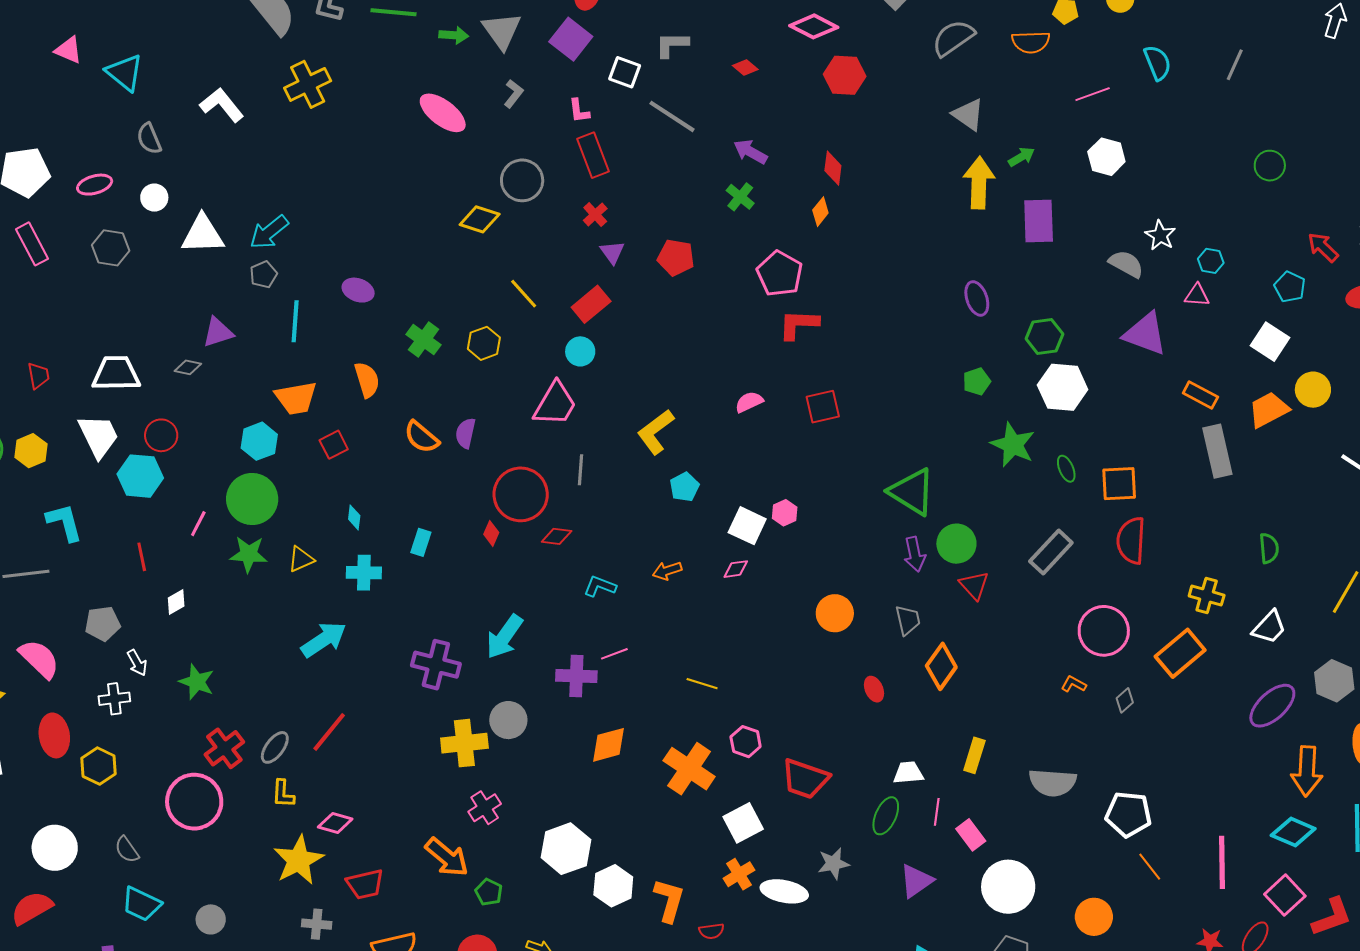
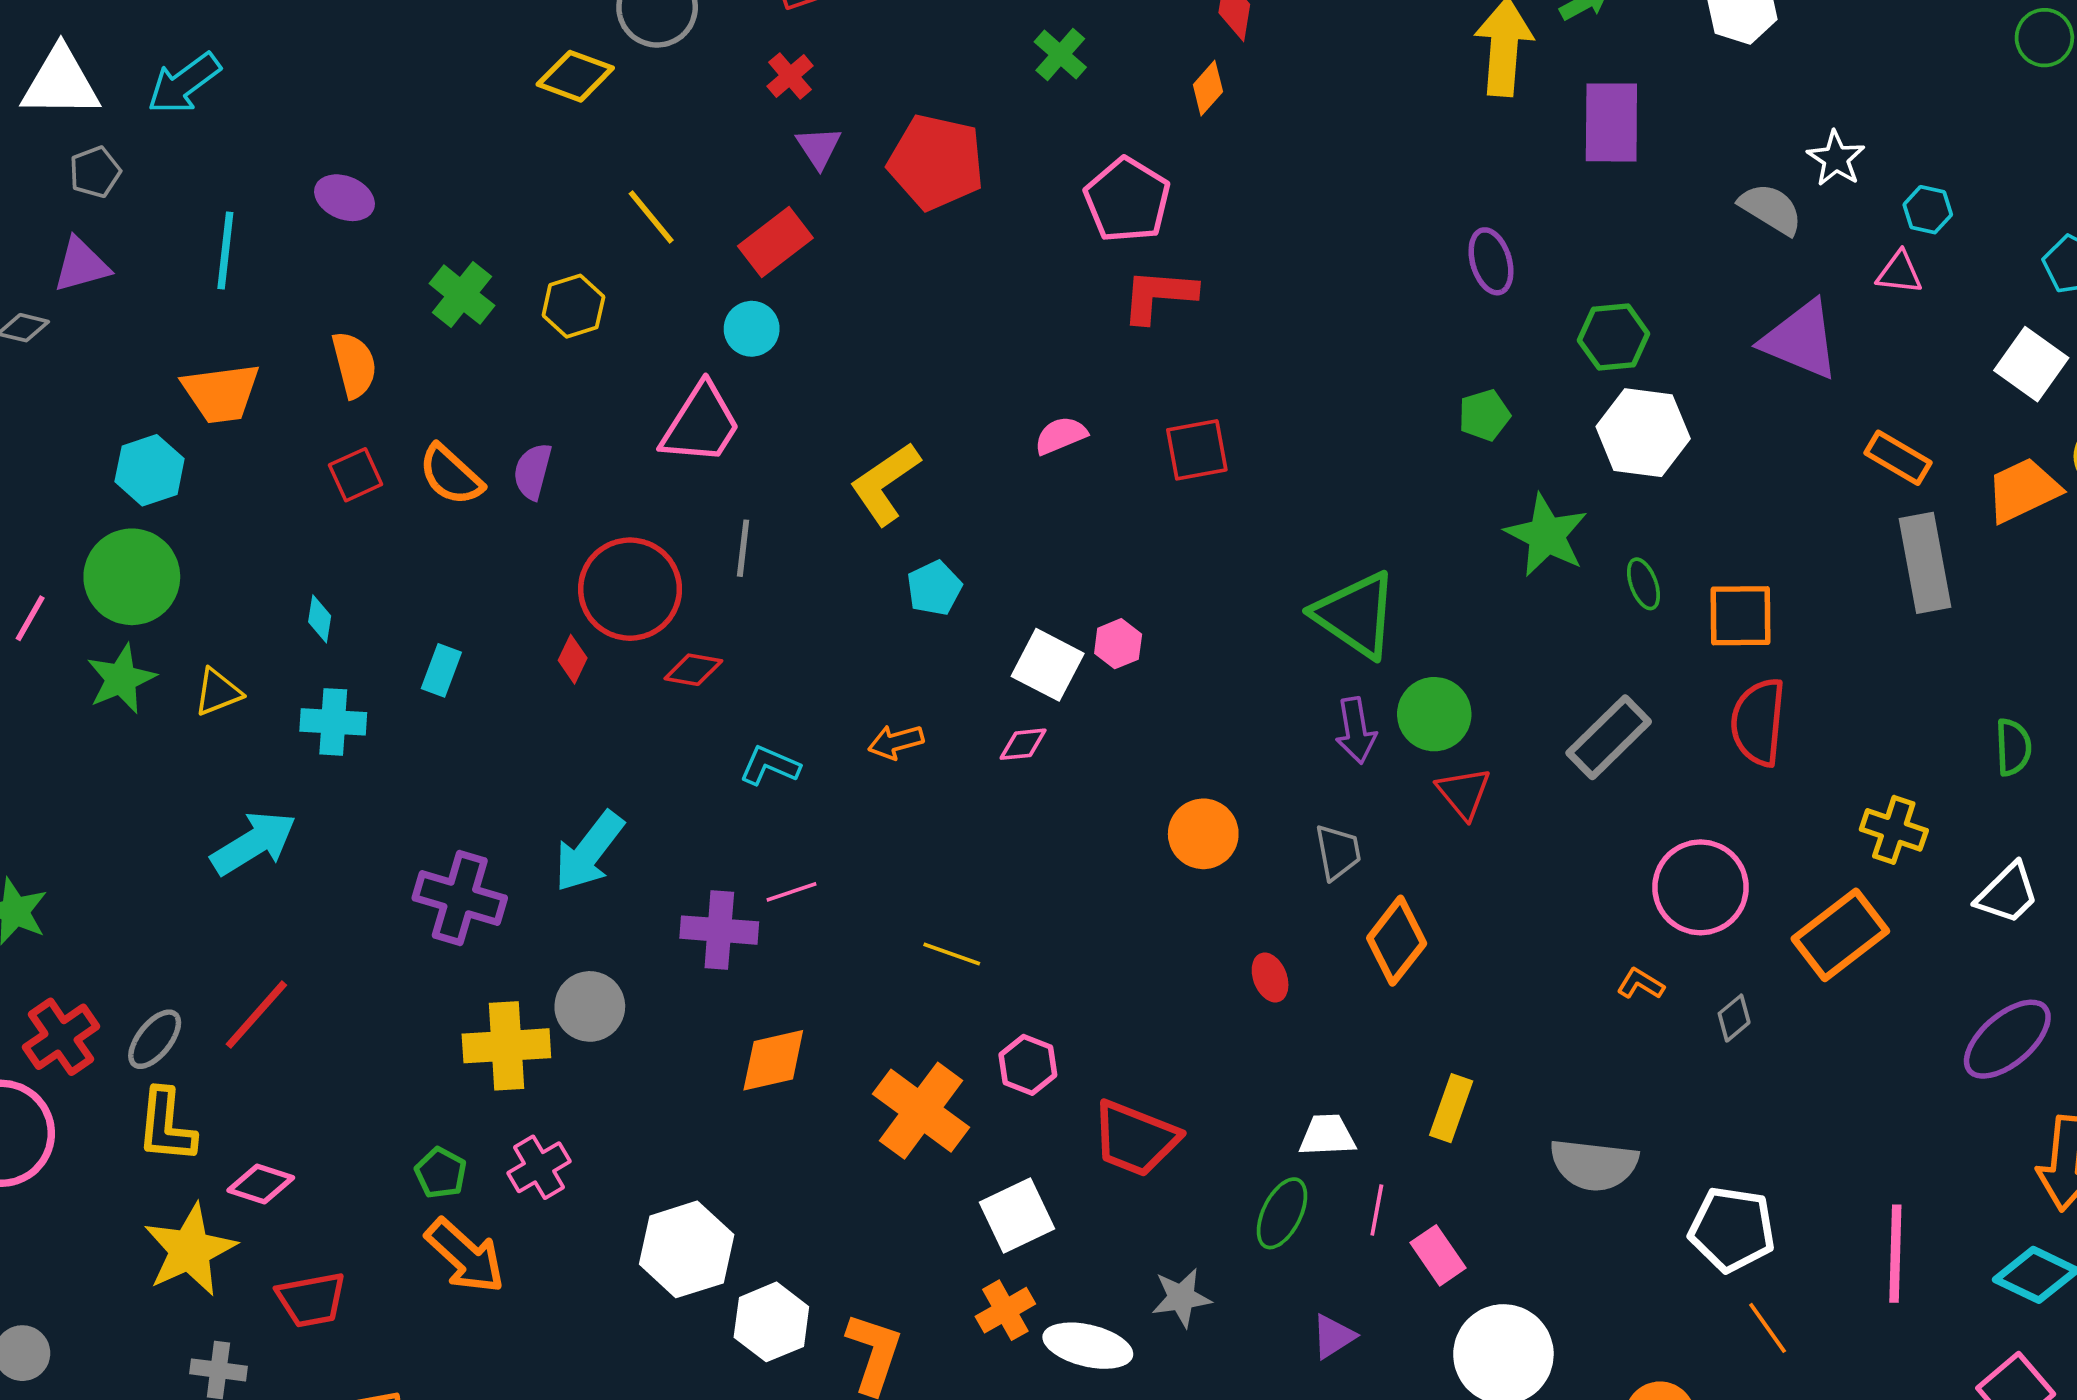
red pentagon: (676, 258) -> (936, 162), size x1.4
gray pentagon: (264, 275) -> (95, 172), moved
red square: (334, 445) -> (356, 475), moved
green star: (249, 554) -> (121, 679), turned -30
yellow L-shape: (283, 794) -> (166, 1126), size x1.4
pink line: (1222, 862) -> (1895, 1254), moved
purple triangle: (916, 881) -> (1333, 1336), size x0.7
green pentagon: (489, 892) -> (441, 1173), moved

